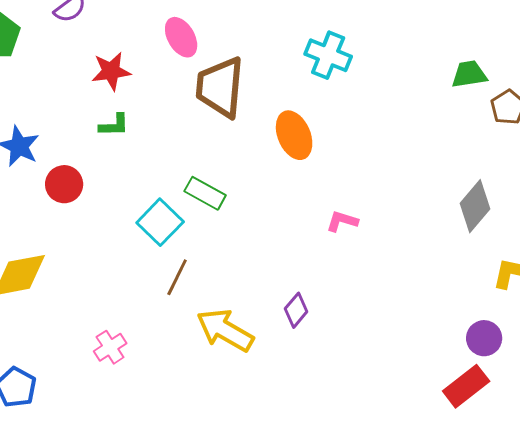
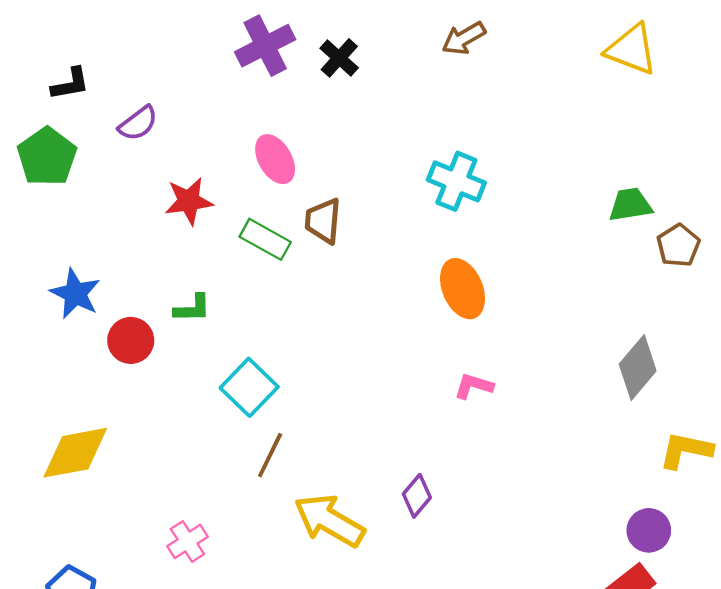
brown trapezoid: (220, 87) -> (323, 221), size x0.6
green L-shape: (114, 125) -> (192, 308), moved
orange ellipse: (294, 135) -> (463, 289), moved
green rectangle: (205, 193) -> (265, 239), moved

